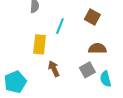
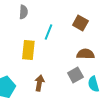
brown arrow: (54, 69) -> (39, 83), moved, turned 35

